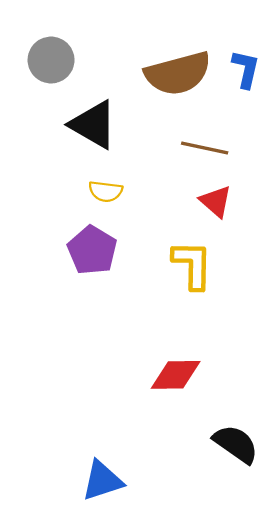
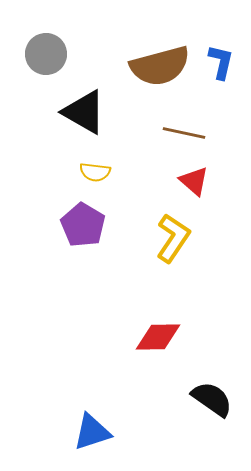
yellow L-shape: (192, 265) -> (173, 238), turned 33

